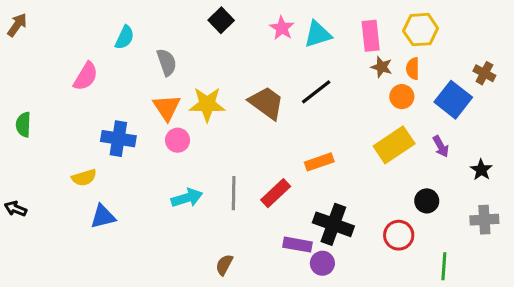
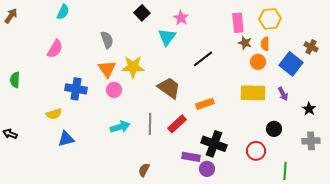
cyan triangle: (318, 34) -> (167, 37), moved, turned -36
cyan semicircle: (125, 37) -> (63, 12), moved
brown trapezoid: (266, 103) -> (169, 88), moved
yellow rectangle: (394, 145) -> (253, 93), turned 35

